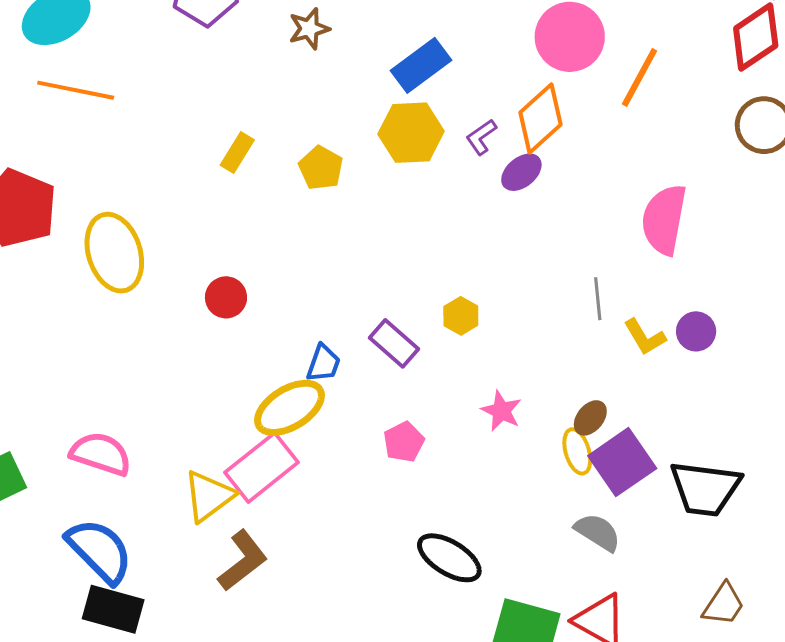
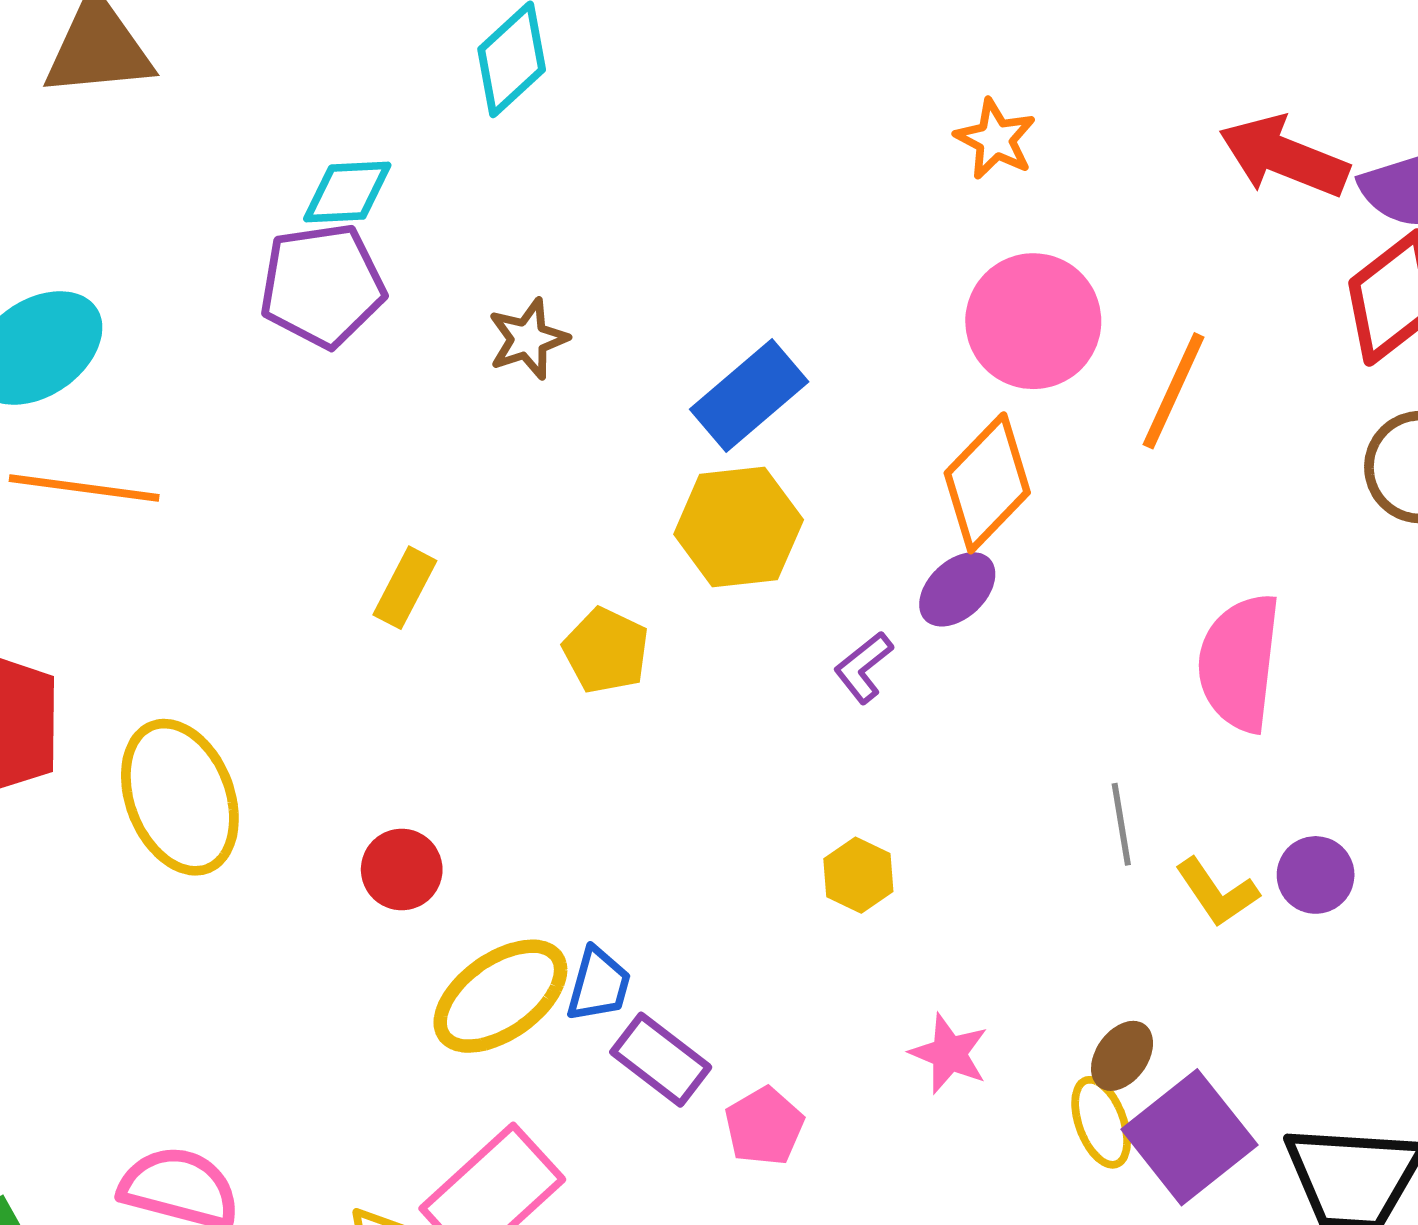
purple L-shape: (481, 137) -> (863, 667), moved
yellow pentagon: (321, 168) -> (606, 651), moved
purple rectangle: (394, 343) -> (661, 1060), moved
yellow ellipse: (290, 408) -> (500, 996), moved

